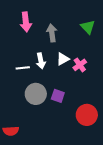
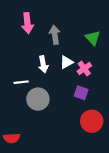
green triangle: (88, 27) -> (93, 38), moved
white line: (23, 68) -> (21, 82), moved
purple square: (58, 96) -> (81, 93), moved

